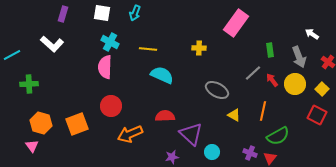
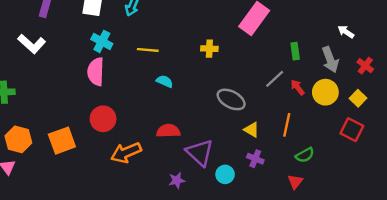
cyan semicircle: (162, 75) -> (165, 81), size x0.6
green semicircle: (278, 136) -> (305, 155), size x0.7
purple cross: (250, 153) -> (255, 159), moved

